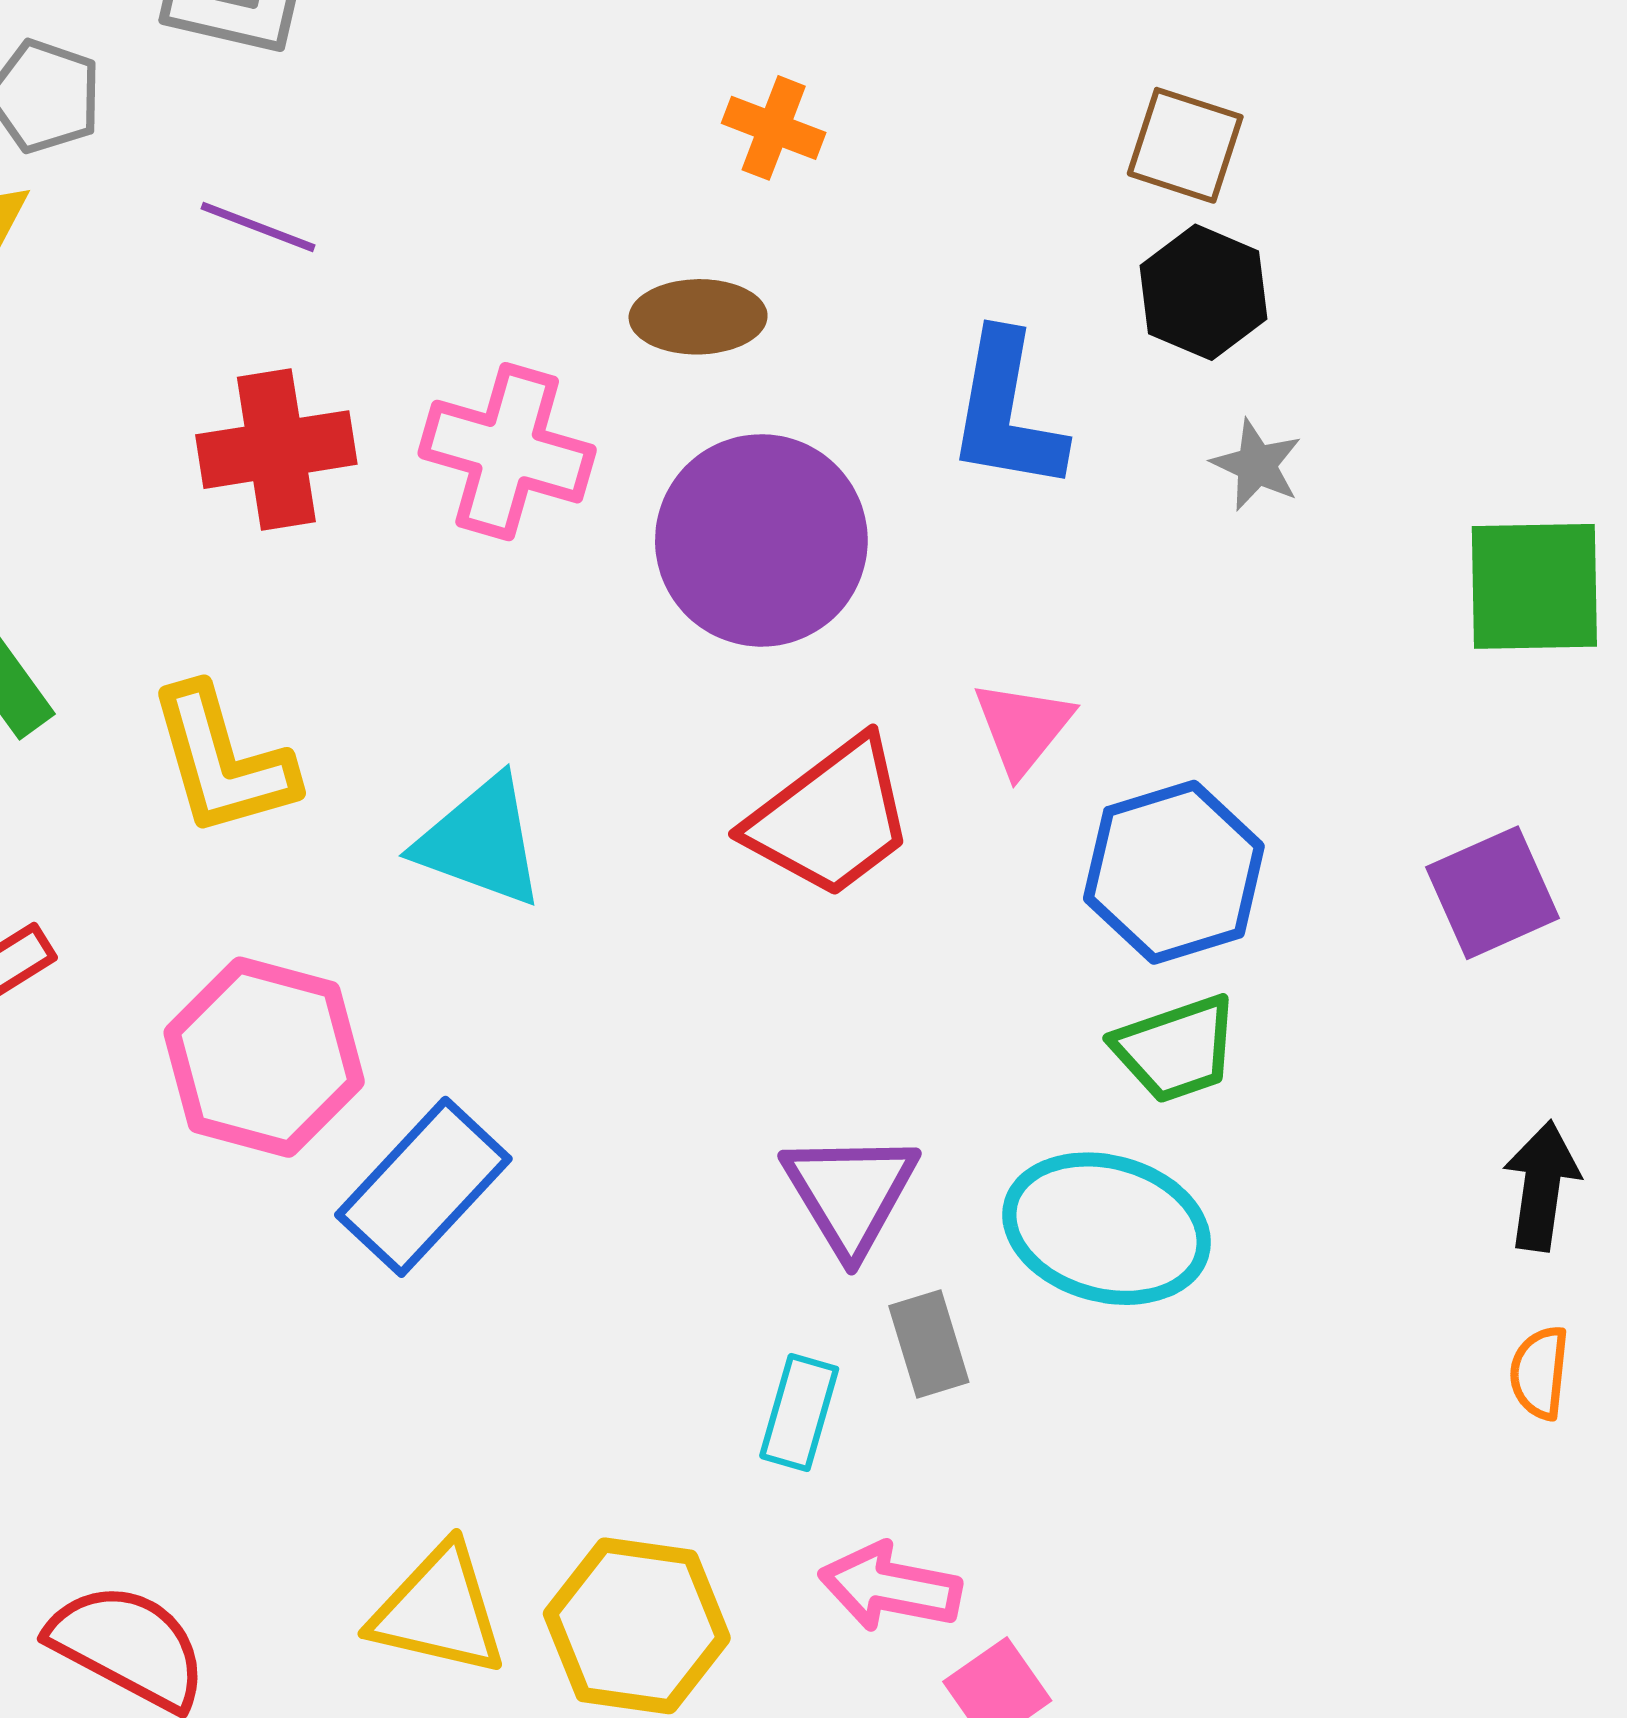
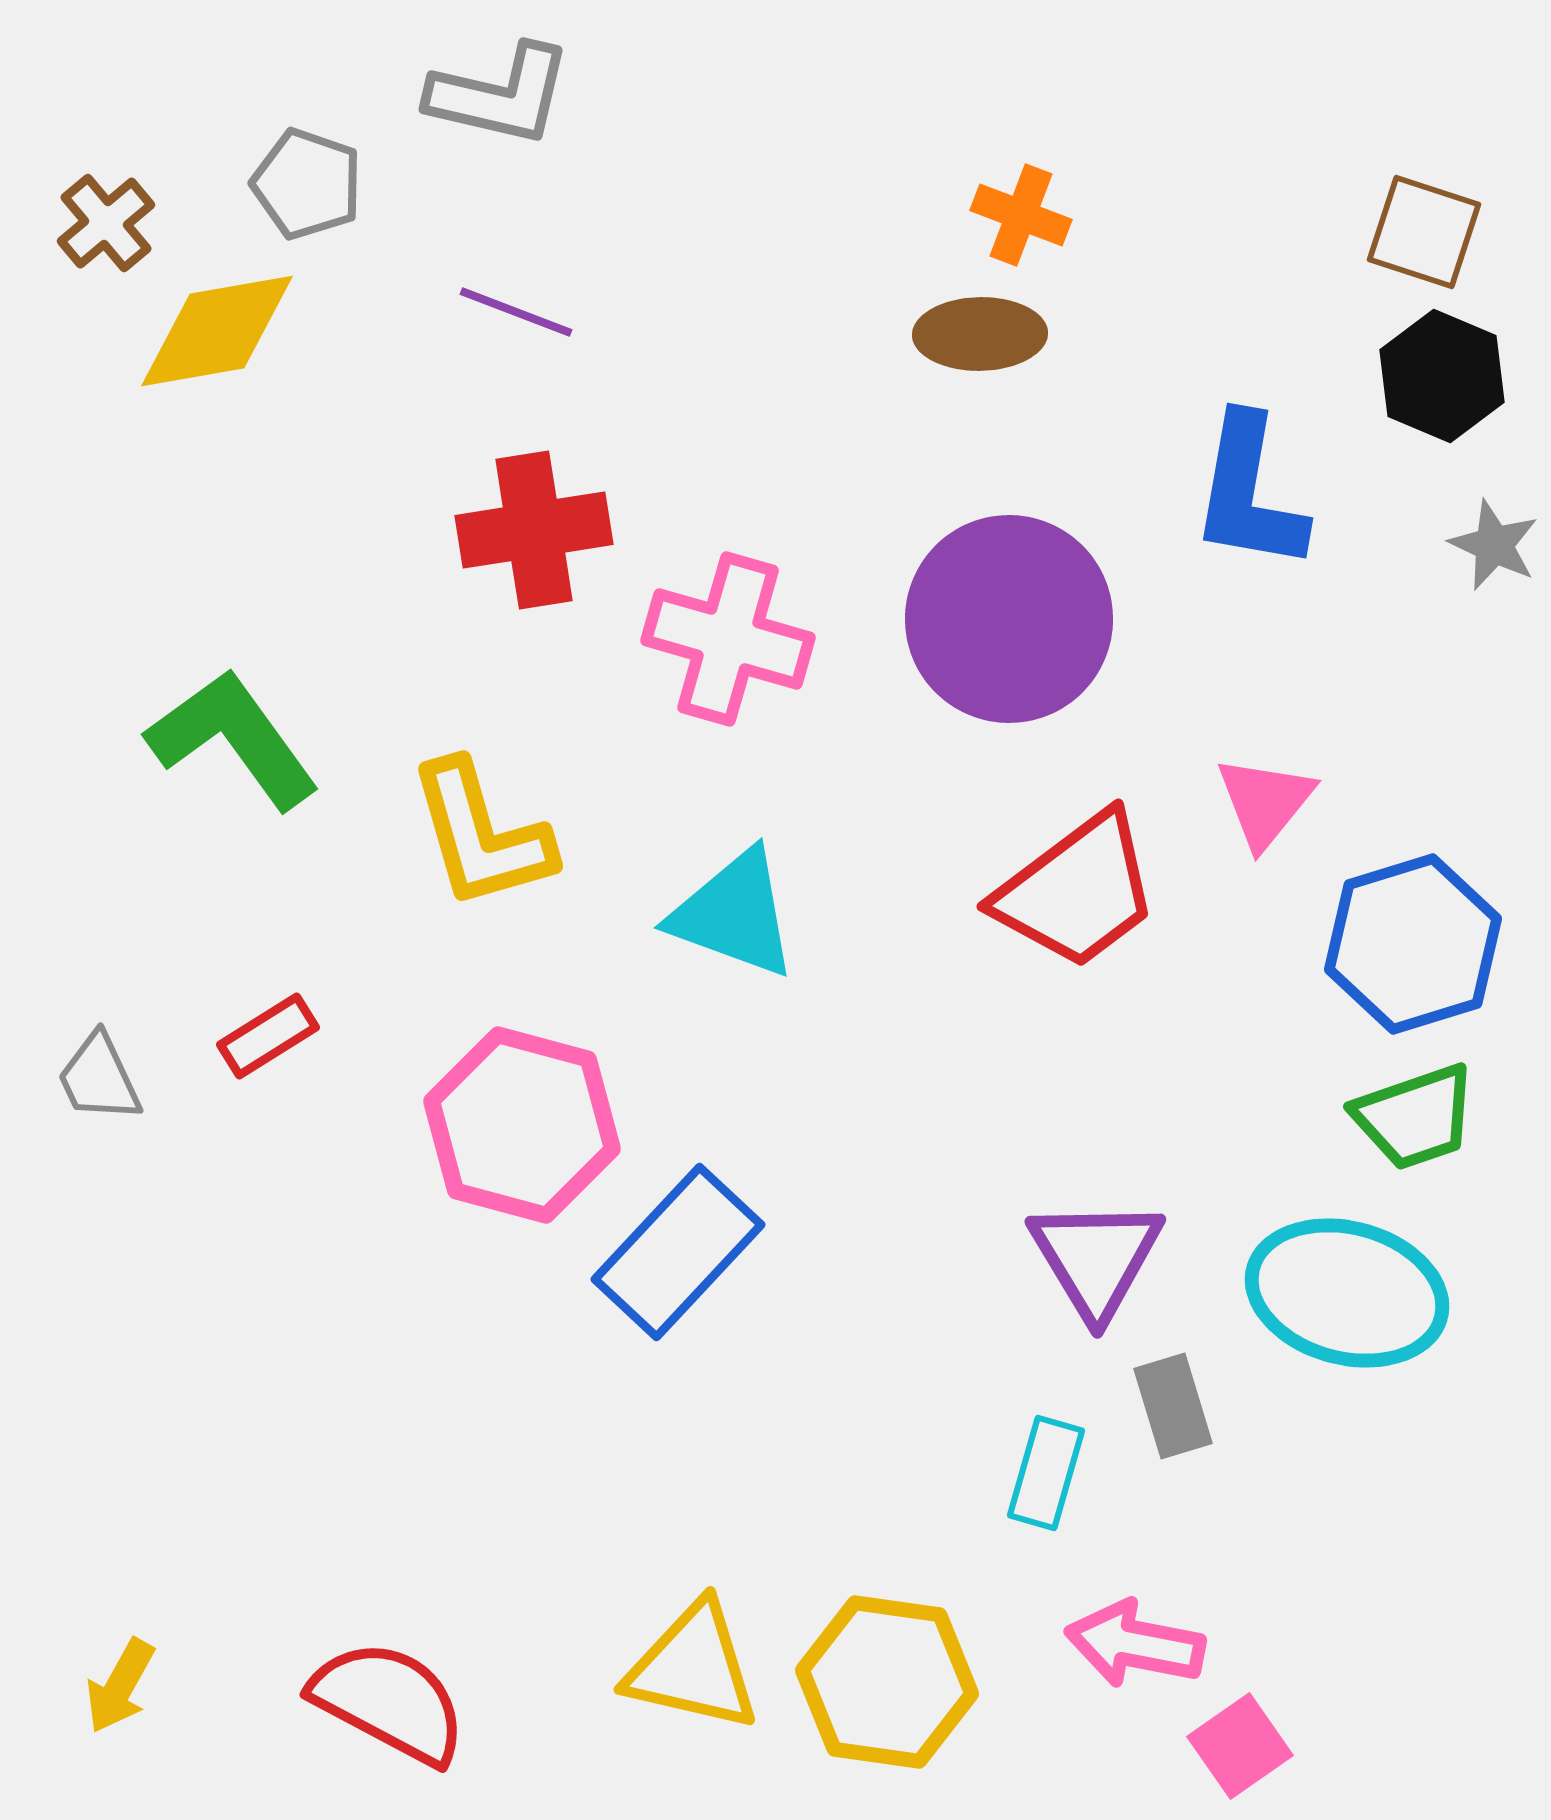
brown ellipse: (698, 317) -> (980, 334), moved
pink cross: (507, 452) -> (728, 639), moved

